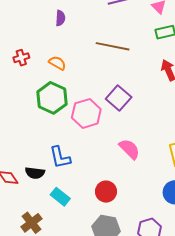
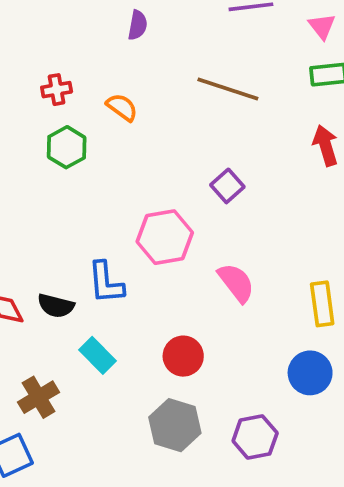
green hexagon: (52, 98) -> (67, 147), moved, size x0.7
purple square: (119, 98) -> (227, 186), size x0.7
pink hexagon: (86, 113) -> (165, 237), moved

